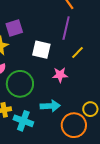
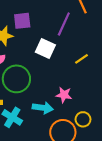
purple line: (66, 28) -> (64, 24), moved
pink star: (60, 75) -> (64, 95), moved

